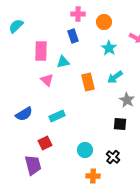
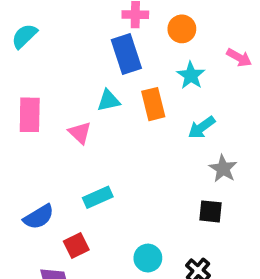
blue rectangle: (73, 36) -> (126, 54), size x1.5
pink rectangle: (41, 51) -> (30, 115), moved
orange rectangle: (88, 82) -> (153, 104), moved
blue semicircle: (24, 114) -> (39, 217), moved

